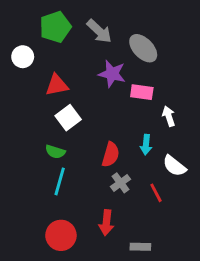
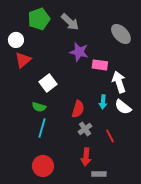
gray ellipse: (143, 48) -> (121, 34), moved
red triangle: (57, 85) -> (23, 60), moved, turned -30
white arrow: (169, 116) -> (119, 82), size x1.5
white semicircle: (174, 166) -> (123, 107), moved
red arrow: (106, 223) -> (86, 157), moved

